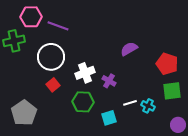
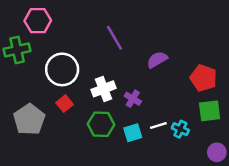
purple line: (58, 26) -> (114, 38), moved, turned 40
gray pentagon: (24, 113) -> (29, 119), moved
cyan square: (109, 118) -> (133, 133), moved

